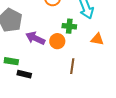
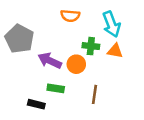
orange triangle: (97, 39) -> (115, 51), moved
green rectangle: (11, 61) -> (56, 88), moved

